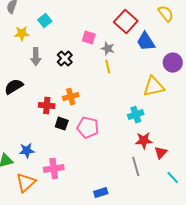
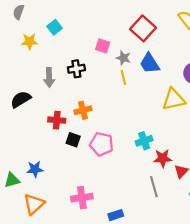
blue trapezoid: (146, 42) -> (150, 63), moved
gray arrow: (36, 57) -> (49, 78), moved
black cross: (65, 59) -> (76, 69), turned 35
cyan cross: (136, 115) -> (144, 141), moved
pink cross: (54, 169) -> (82, 198), moved

